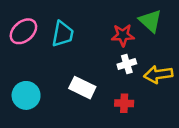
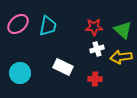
green triangle: (150, 21) -> (123, 30), moved

